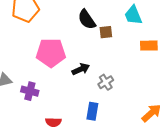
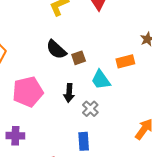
cyan trapezoid: (133, 15) -> (101, 80), moved
black arrow: (81, 69) -> (69, 93), moved, turned 132

